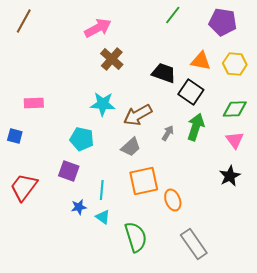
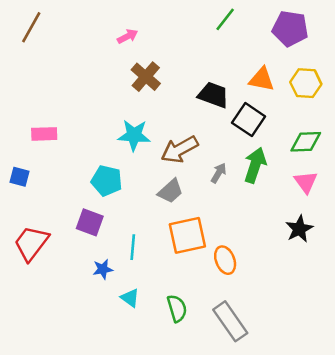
pink arrow: (98, 28) -> (128, 36), size x0.6
cyan triangle: (103, 217) -> (130, 298), moved
green semicircle: (136, 237) -> (177, 308), size x0.7
gray rectangle: (194, 244) -> (230, 321), moved

